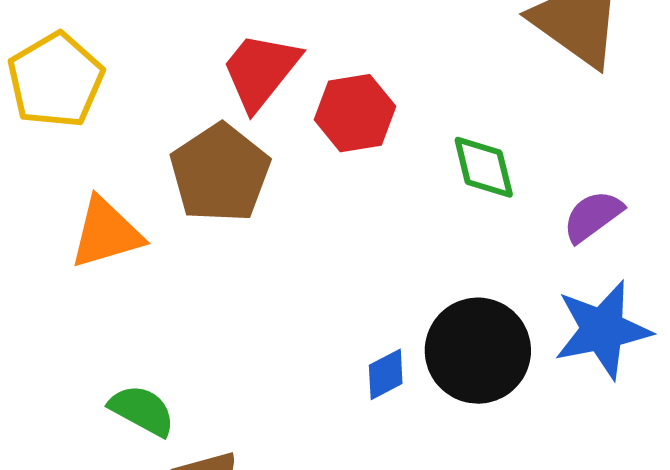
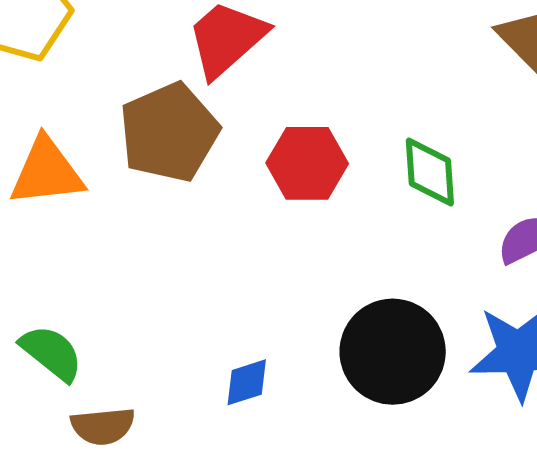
red hexagon: (355, 113) -> (307, 163), moved
blue diamond: (386, 374) -> (247, 382), moved

